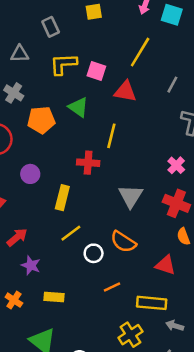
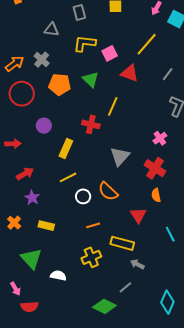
pink square: (96, 71) -> (110, 53), turned 35
red triangle: (165, 265) -> (138, 215), turned 30
yellow cross: (130, 335) -> (91, 257), moved

